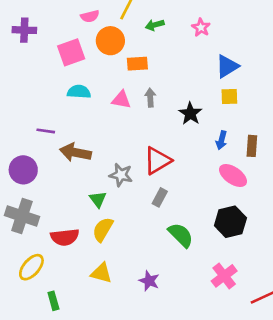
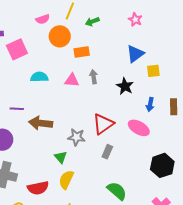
pink star: (201, 27) -> (135, 20), moved
pink square: (71, 52) -> (17, 49), moved
blue triangle: (227, 66) -> (135, 54), moved
pink ellipse: (233, 175) -> (139, 128), moved
green semicircle: (181, 235) -> (117, 191), moved

